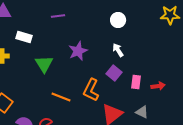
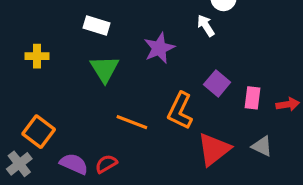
white rectangle: (24, 37) -> (96, 26), moved
white arrow: (118, 50) -> (206, 26), moved

